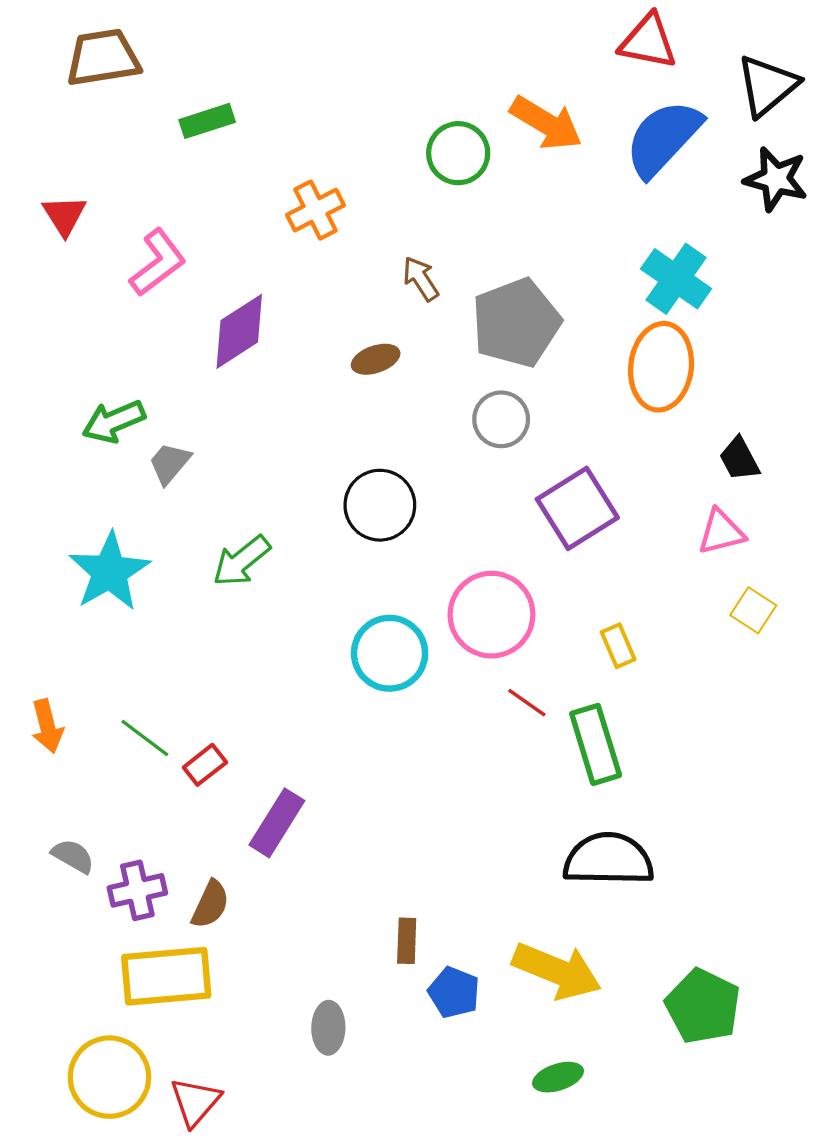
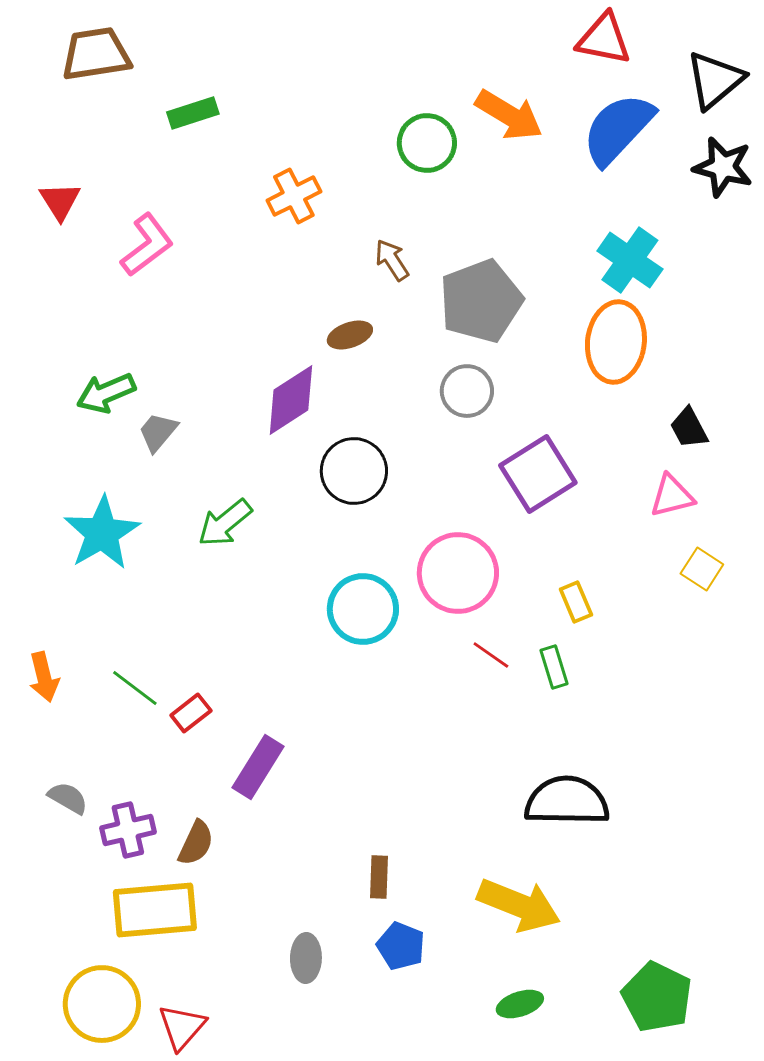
purple diamond: (239, 331) -> (291, 400), moved
green rectangle: (596, 744) -> (554, 667), moved, size x0.6
blue pentagon: (454, 992) -> (401, 946), moved
green pentagon: (703, 1006) -> (657, 997), moved

